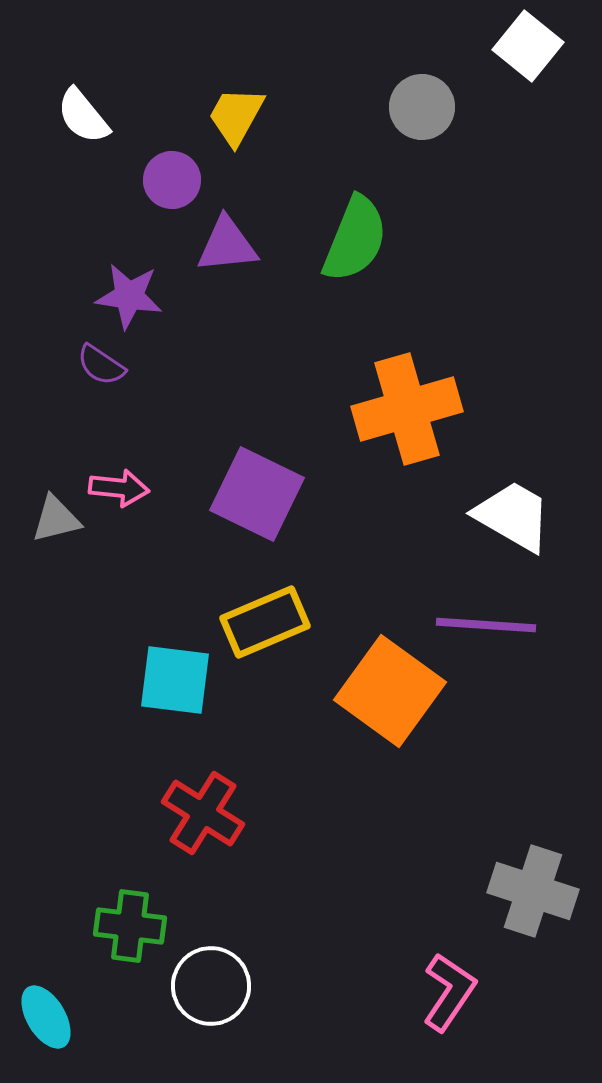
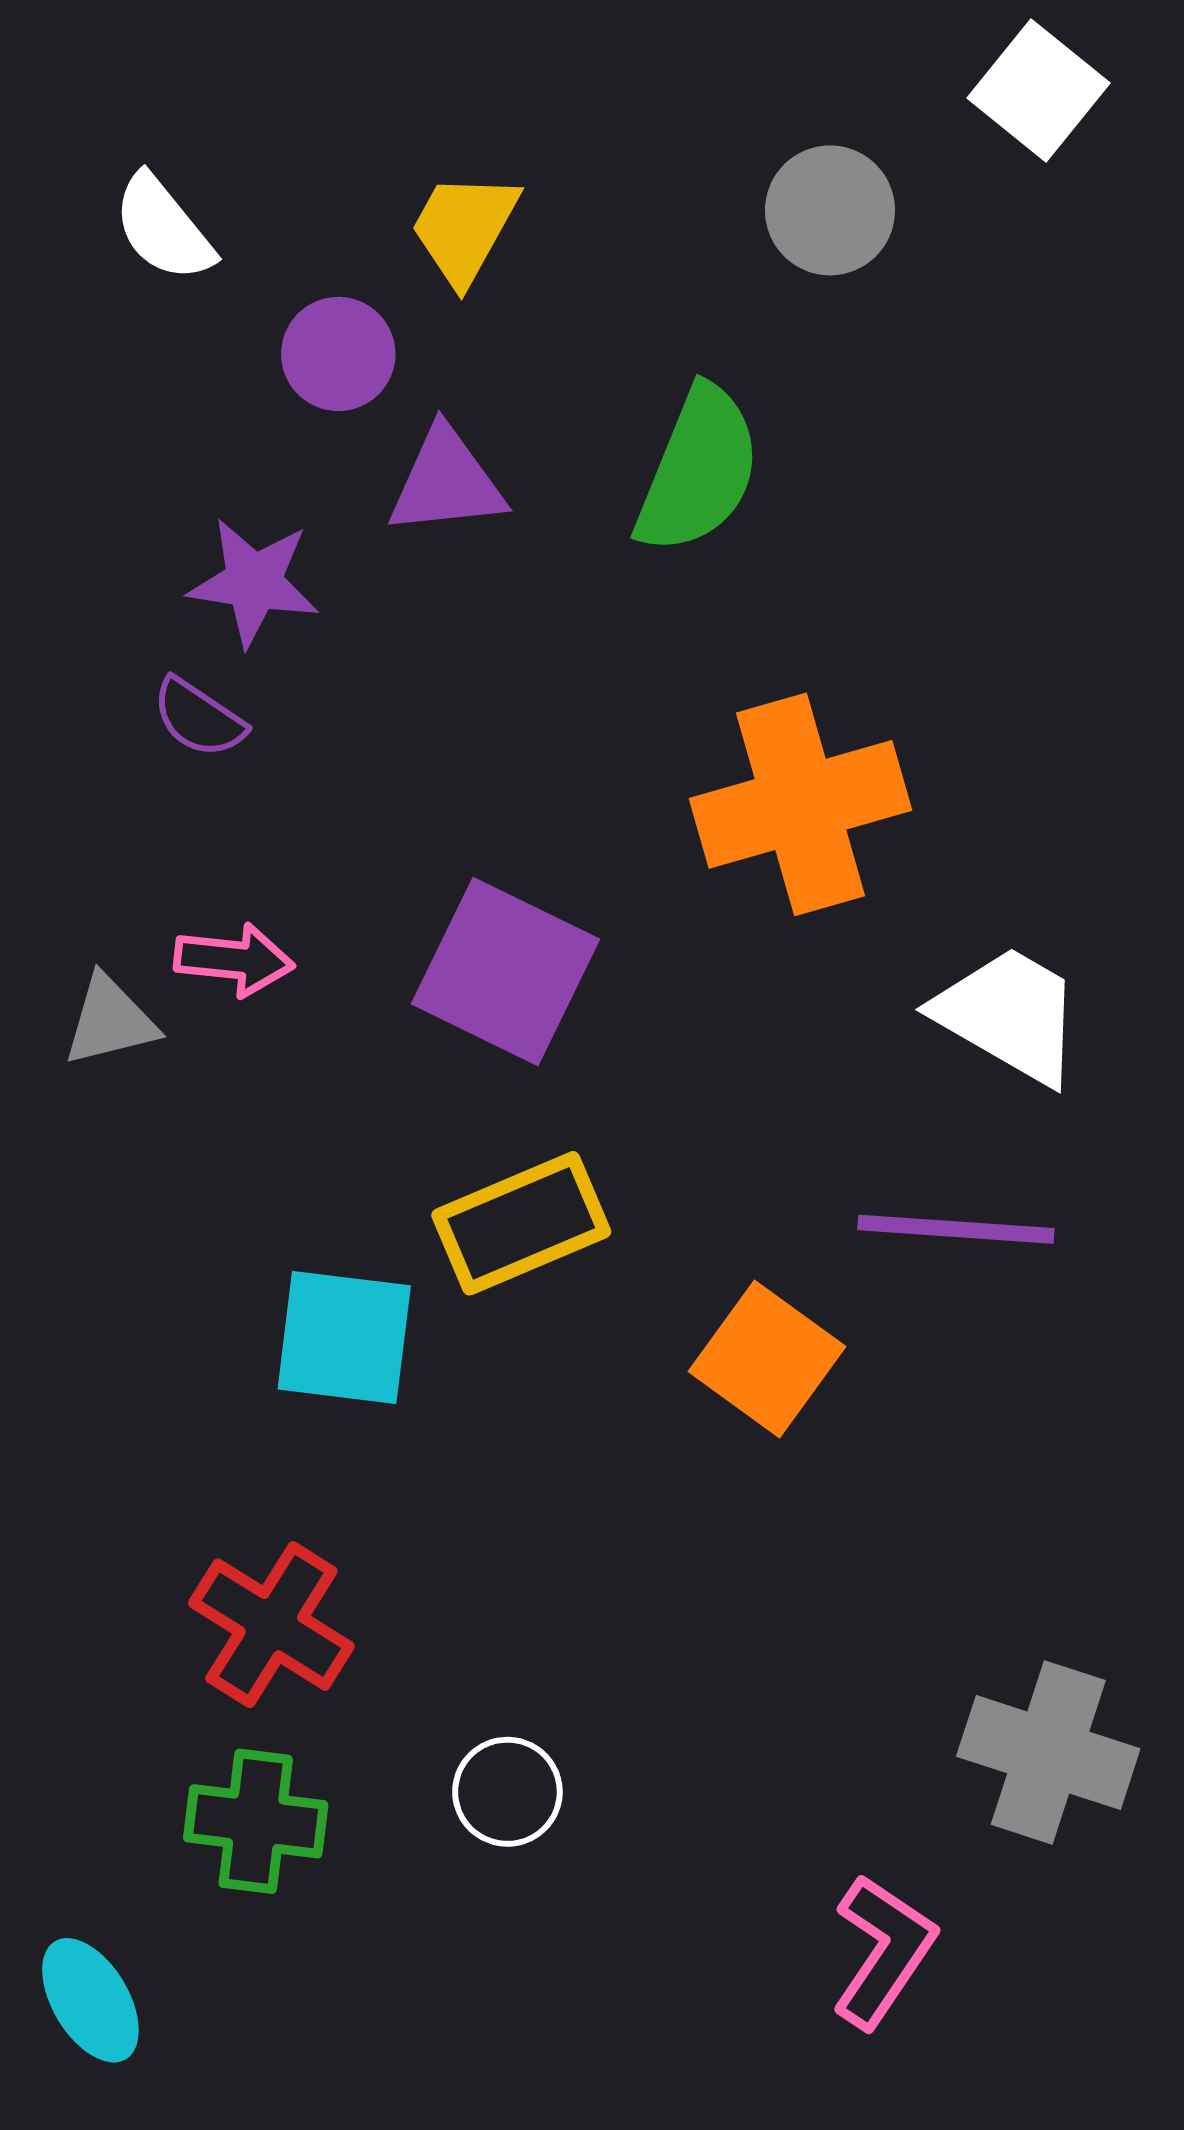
orange square: (390, 691) -> (767, 1359), size x0.7
red cross: (203, 813) -> (271, 1625), moved
white circle: (211, 986) -> (507, 1792), moved, size x0.7

